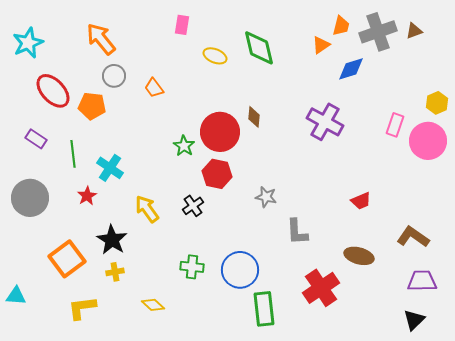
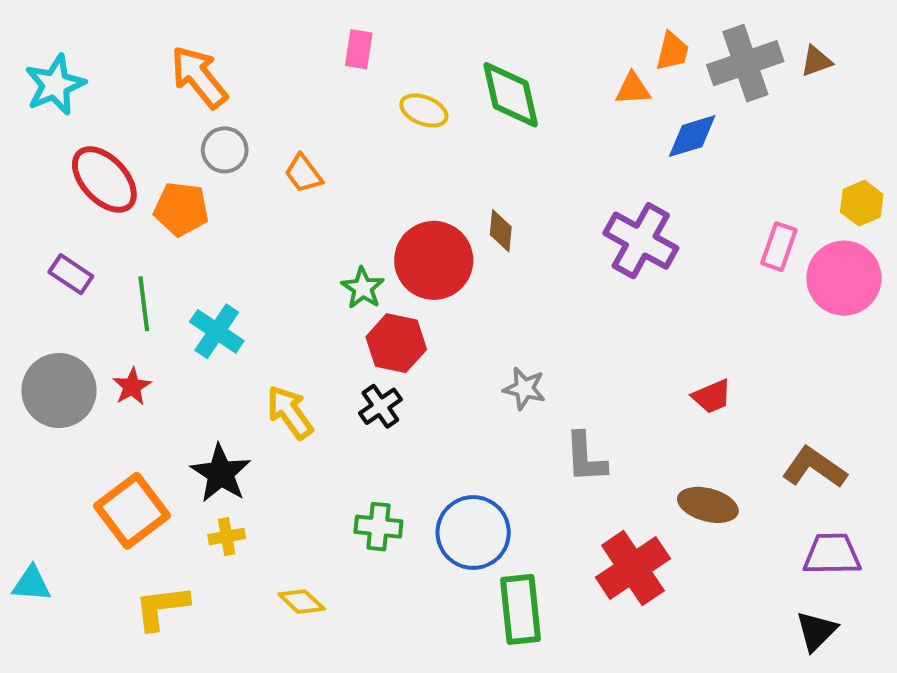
orange triangle: (321, 45) -> (633, 89), turned 30
red hexagon: (217, 174) -> (396, 343), moved
red star: (87, 196) -> (132, 387), moved

